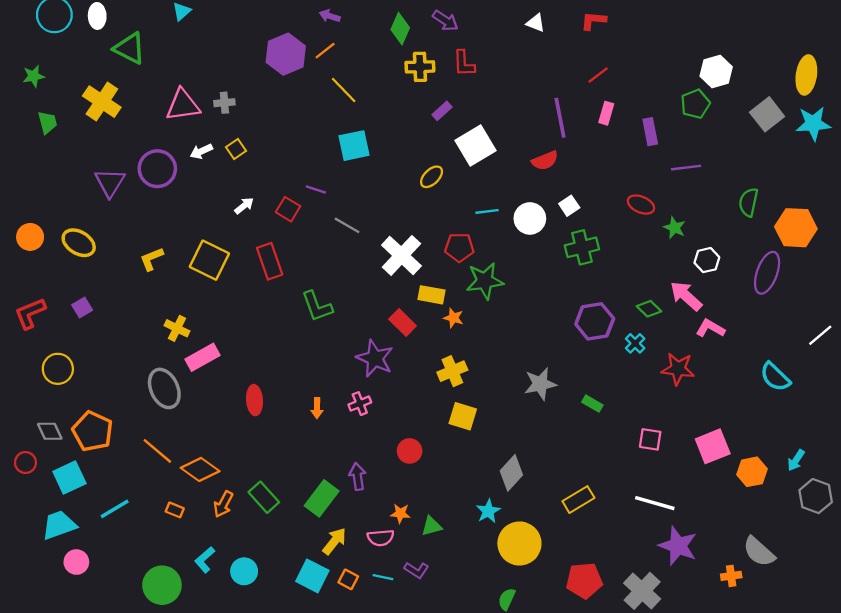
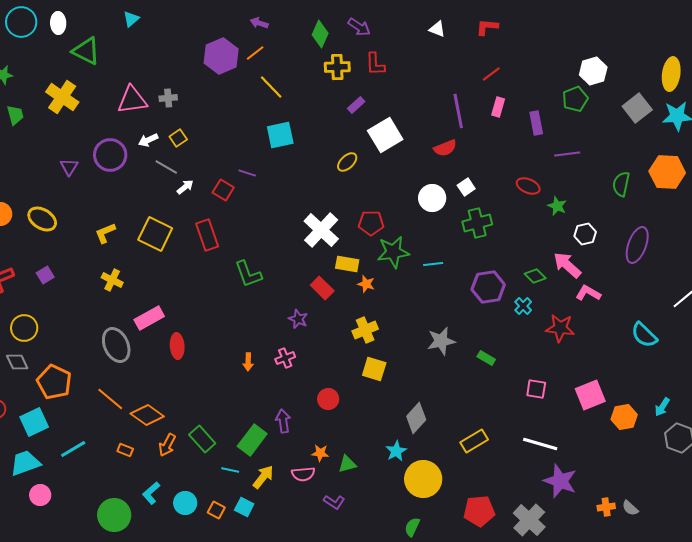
purple triangle: (110, 183) -> (69, 167), size x0.7
cyan line: (487, 211) -> (433, 264), moved
gray line: (347, 225) -> (166, 167), moved
orange hexagon: (796, 228) -> (667, 172), moved
yellow cross: (177, 328) -> (112, 280), moved
purple star: (375, 358) -> (298, 319), size x0.6
red ellipse: (255, 400) -> (177, 346), moved
gray diamond: (50, 431) -> (17, 362), moved
gray semicircle: (759, 552) -> (630, 508), moved, size x0.6
cyan square: (312, 576) -> (244, 507), size x0.7
cyan line: (383, 577) -> (230, 470), moved
orange square: (348, 579) -> (216, 510), moved

